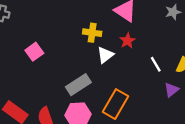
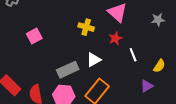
white triangle: (105, 55) -> (94, 60), moved
white line: (156, 64) -> (133, 55), moved

